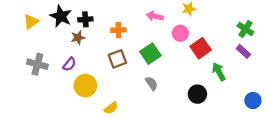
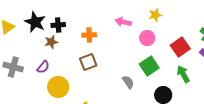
red square: (201, 48) -> (180, 47), moved
green square: (150, 54) -> (149, 66), moved
gray semicircle: (152, 83) -> (128, 82), moved

